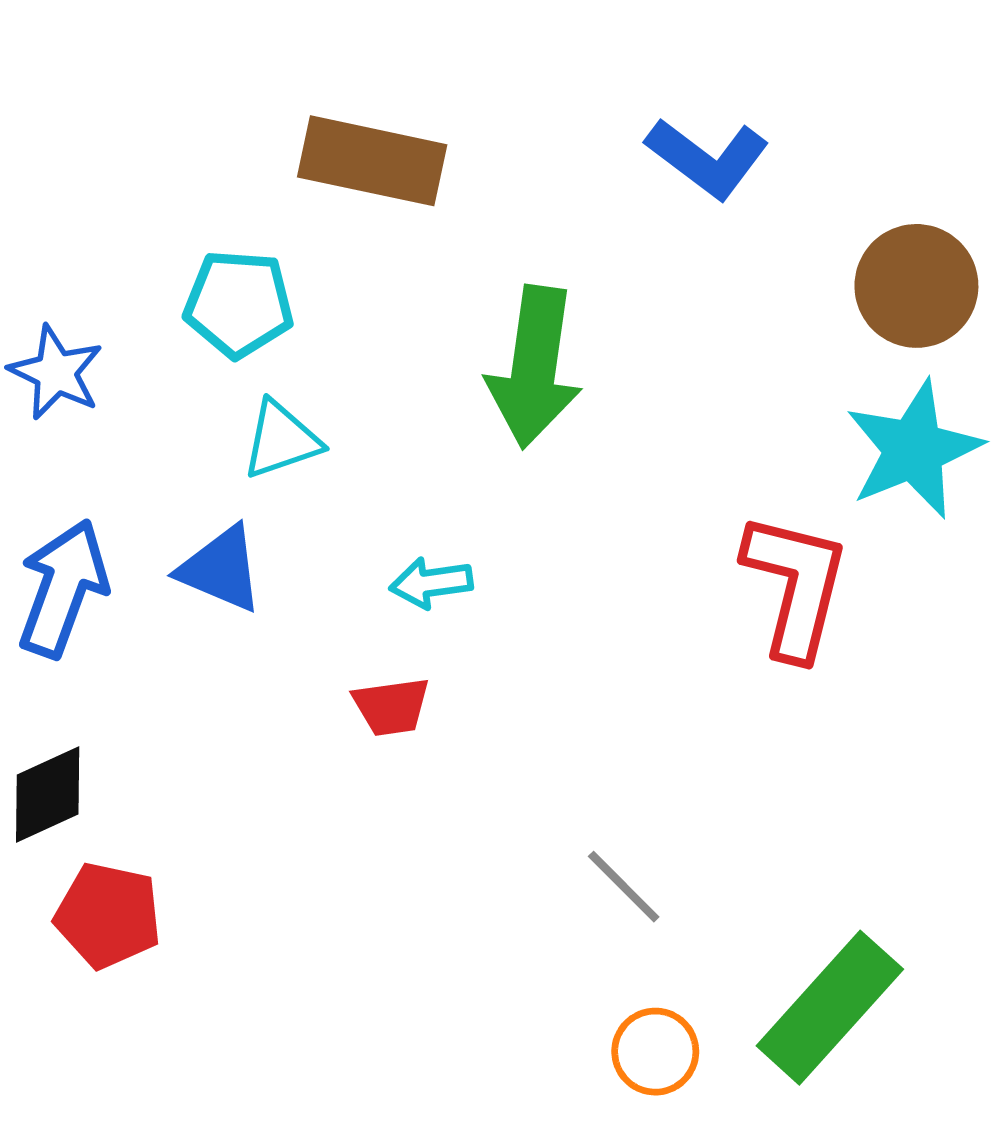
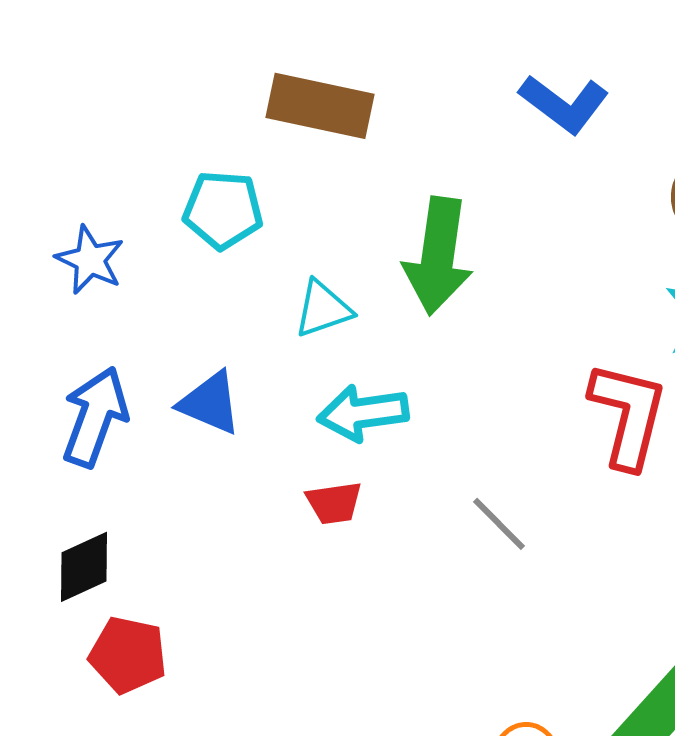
cyan triangle: (281, 440) -> (323, 309), moved
cyan arrow: (431, 583) -> (363, 413), size x1.5
gray line: (624, 887) -> (499, 524), moved

